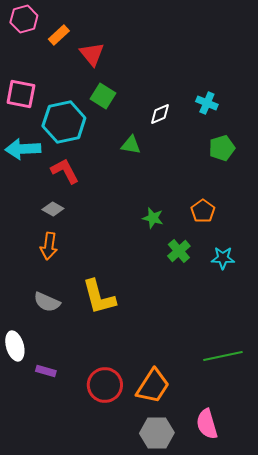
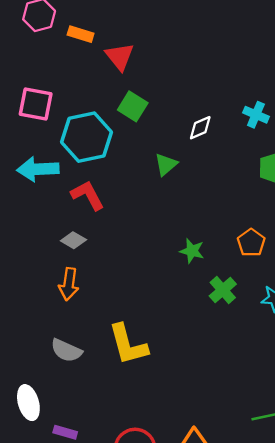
orange rectangle: (59, 35) -> (81, 34), turned 60
green triangle: (131, 145) -> (166, 164), turned -50

